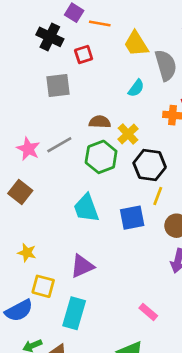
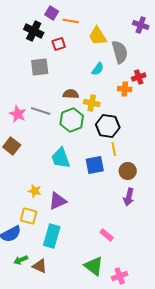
yellow cross: (128, 134) -> (92, 103), turned -35
gray line: (59, 145) -> (41, 111), turned 48
yellow line: (158, 196) -> (114, 149), turned -32
yellow star: (27, 253) -> (35, 191), moved

